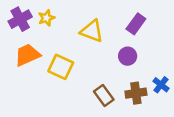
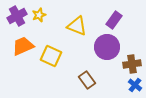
purple circle: (128, 56) -> (107, 47), size x1.6
blue cross: (161, 85) -> (135, 85), moved
brown cross: (136, 93) -> (132, 64), moved

